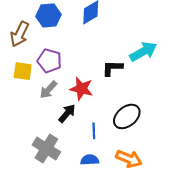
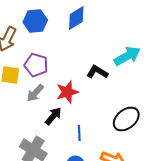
black L-shape: (112, 68) -> (97, 72), turned 30
red star: (81, 89) -> (67, 92), turned -30
black ellipse: (127, 116) -> (126, 119), moved

